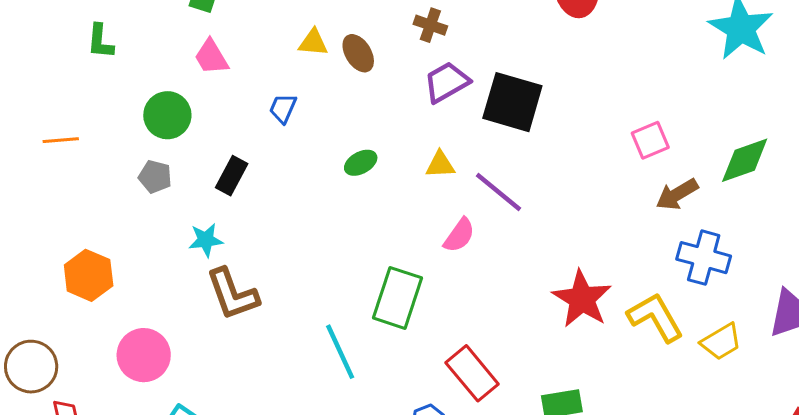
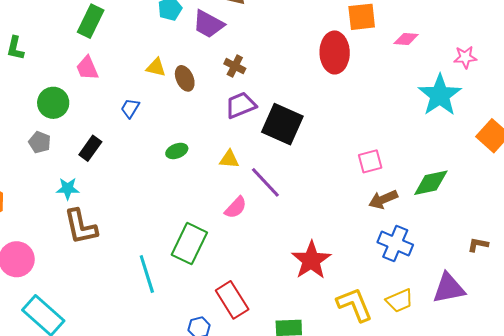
yellow L-shape: (655, 317) -> (355, 305), moved

